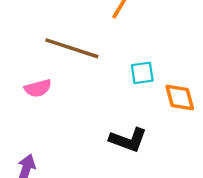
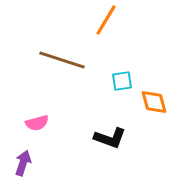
pink semicircle: (38, 88) -> (37, 123), moved

